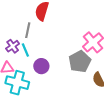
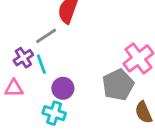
gray line: (28, 30) -> (46, 36), turned 42
cyan cross: (17, 83) -> (54, 113), moved, size x0.7

